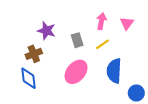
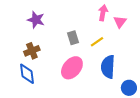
pink arrow: (101, 21) -> (103, 13), moved
purple star: (46, 31) -> (36, 20), moved

